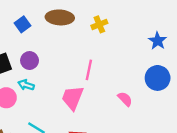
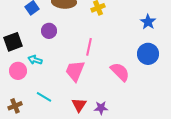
purple circle: (30, 61) -> (49, 31), moved
pink semicircle: (125, 99) -> (120, 72), size x1.5

